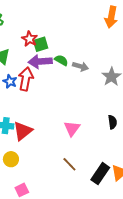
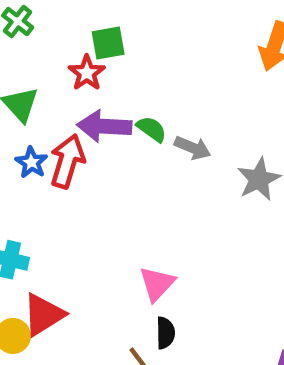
green square: (41, 44) -> (108, 43), moved
black semicircle: (112, 122) -> (165, 333), moved
red triangle: (23, 131) -> (44, 315), moved

